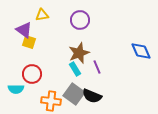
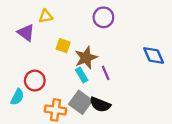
purple circle: (80, 20) -> (103, 17), moved
yellow square: (29, 42) -> (63, 46), moved
cyan semicircle: (16, 89) -> (17, 97), turned -63

